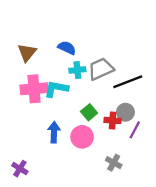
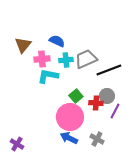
pink cross: (34, 89) -> (42, 59), moved, size x0.7
blue arrow: (54, 132) -> (69, 138), moved, turned -66
pink circle: (82, 137) -> (70, 117), size x1.4

